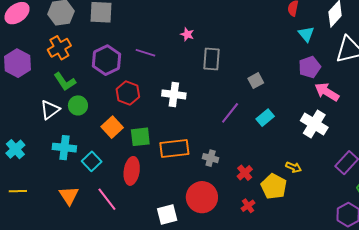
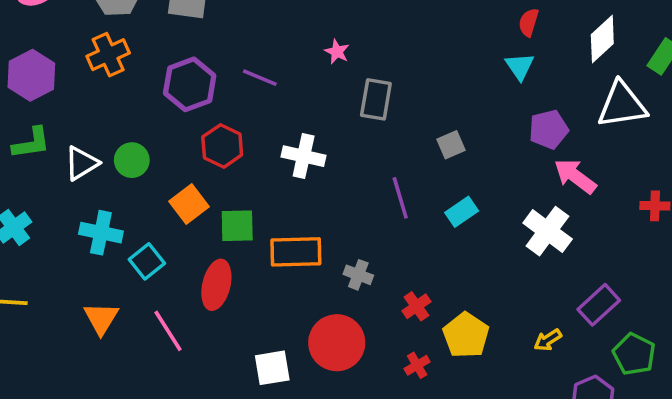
cyan triangle: (306, 34) -> (520, 66), moved
green L-shape: (65, 82) -> (31, 143), moved, turned -70
purple line: (230, 113) -> (400, 198), turned -60
yellow arrow: (294, 167) -> (548, 340), moved, turned 119

